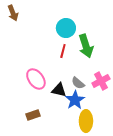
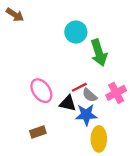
brown arrow: (13, 13) -> (15, 15), turned -35
red line: (63, 51) -> (79, 87), moved, turned 48
blue star: (75, 100) -> (86, 115), turned 30

